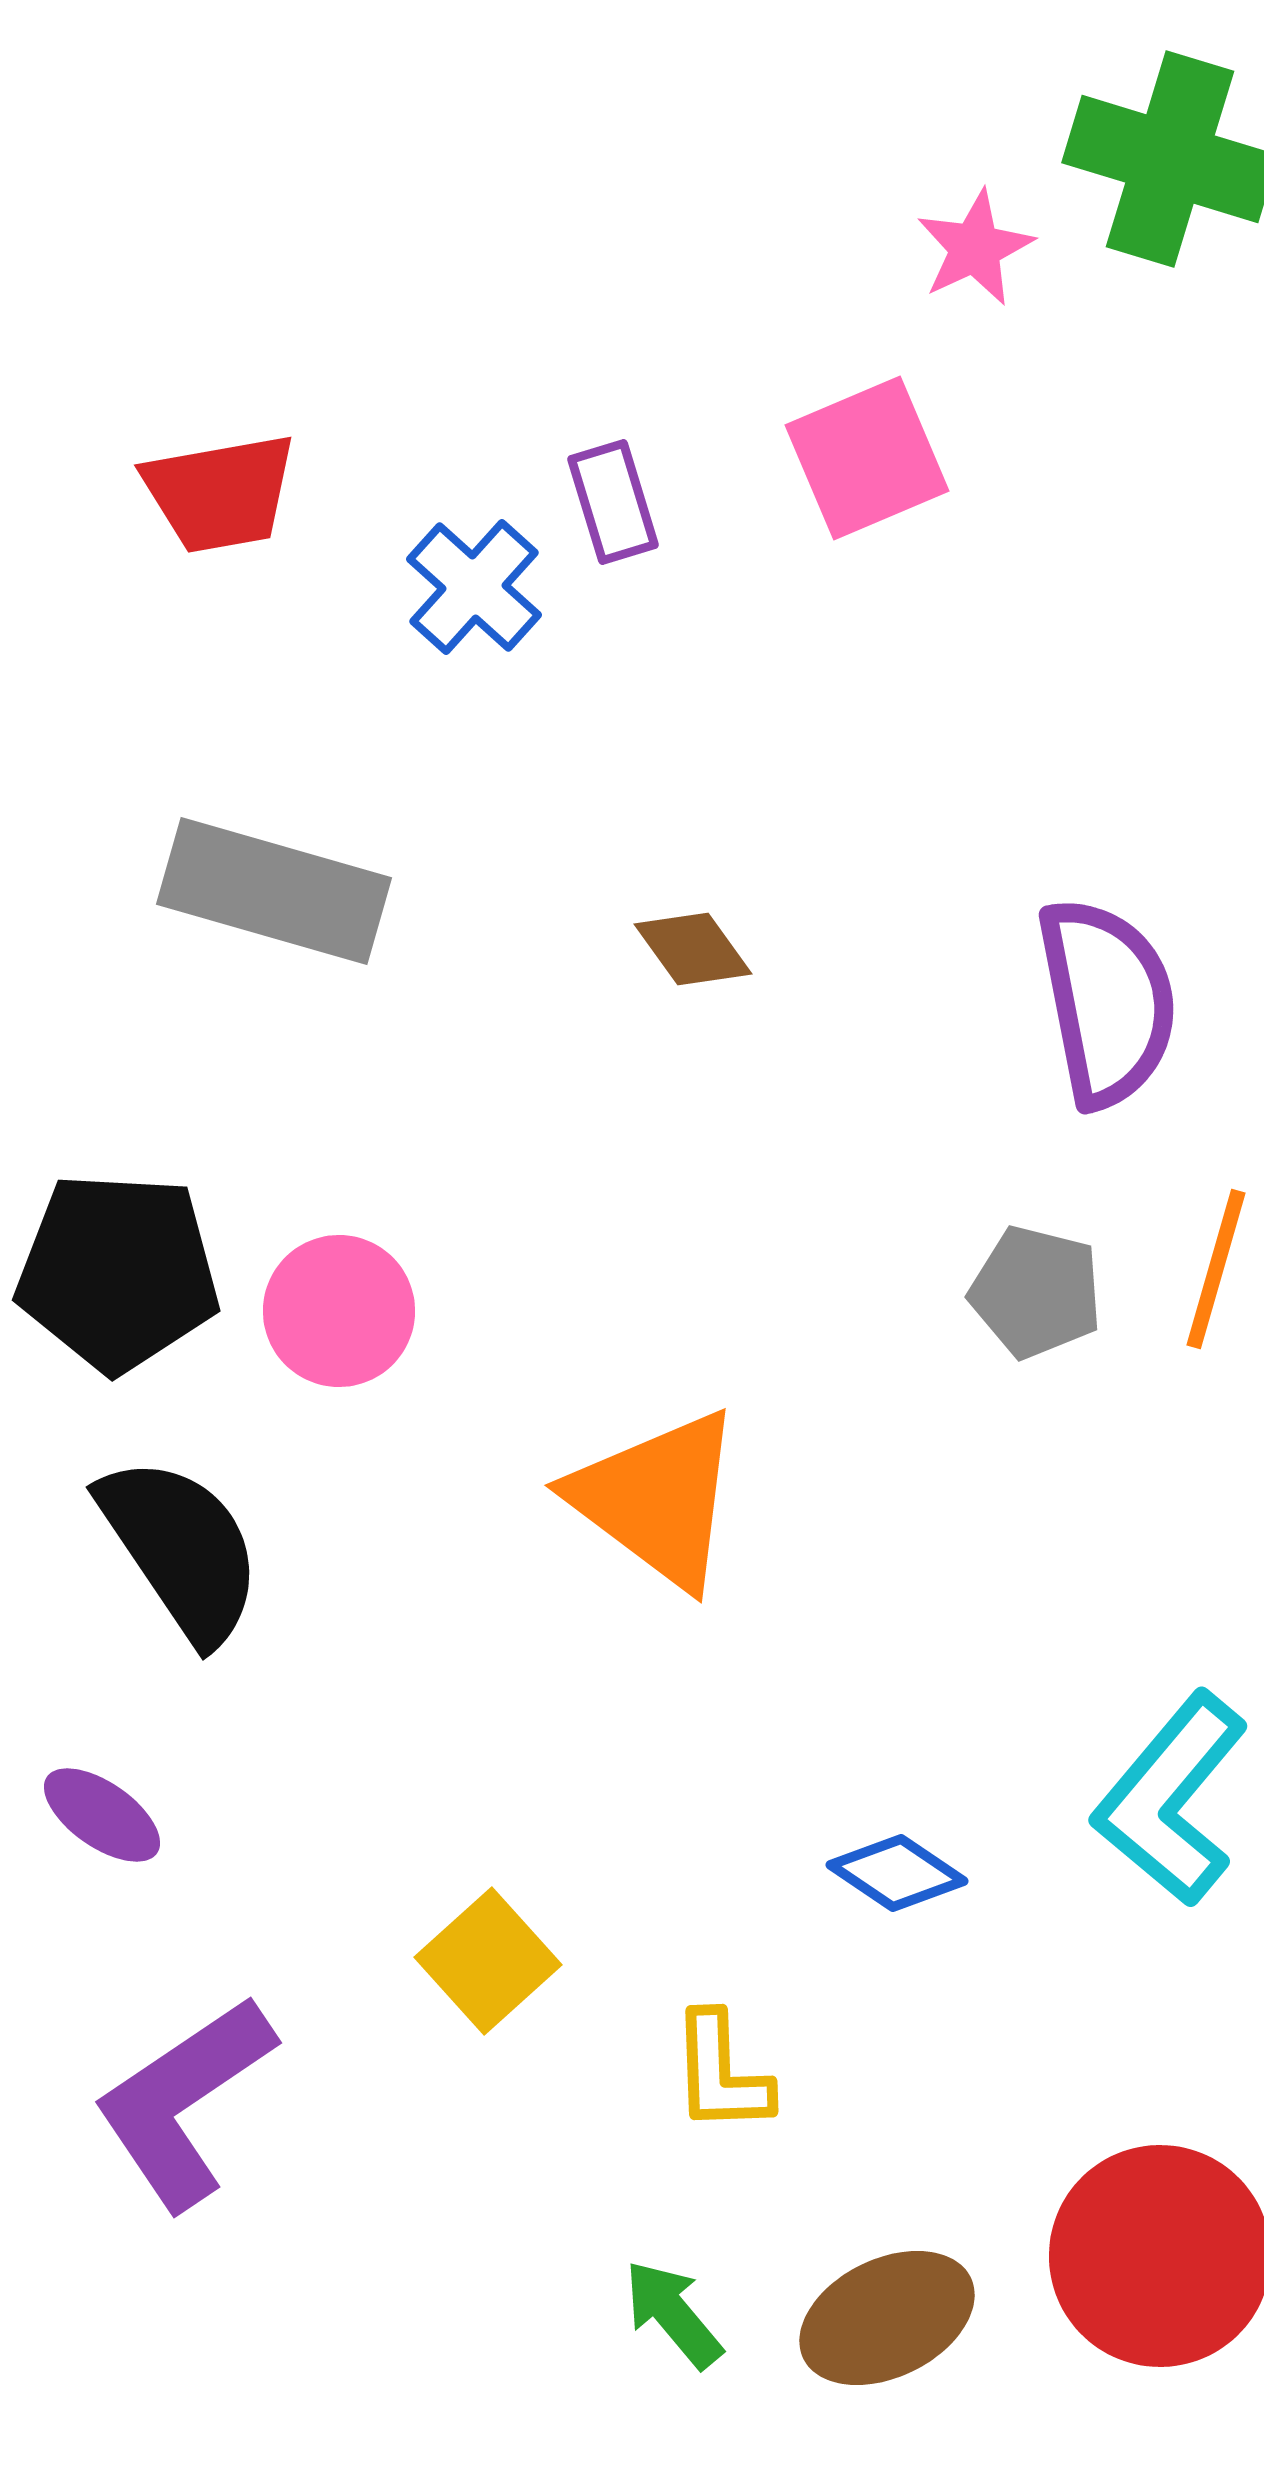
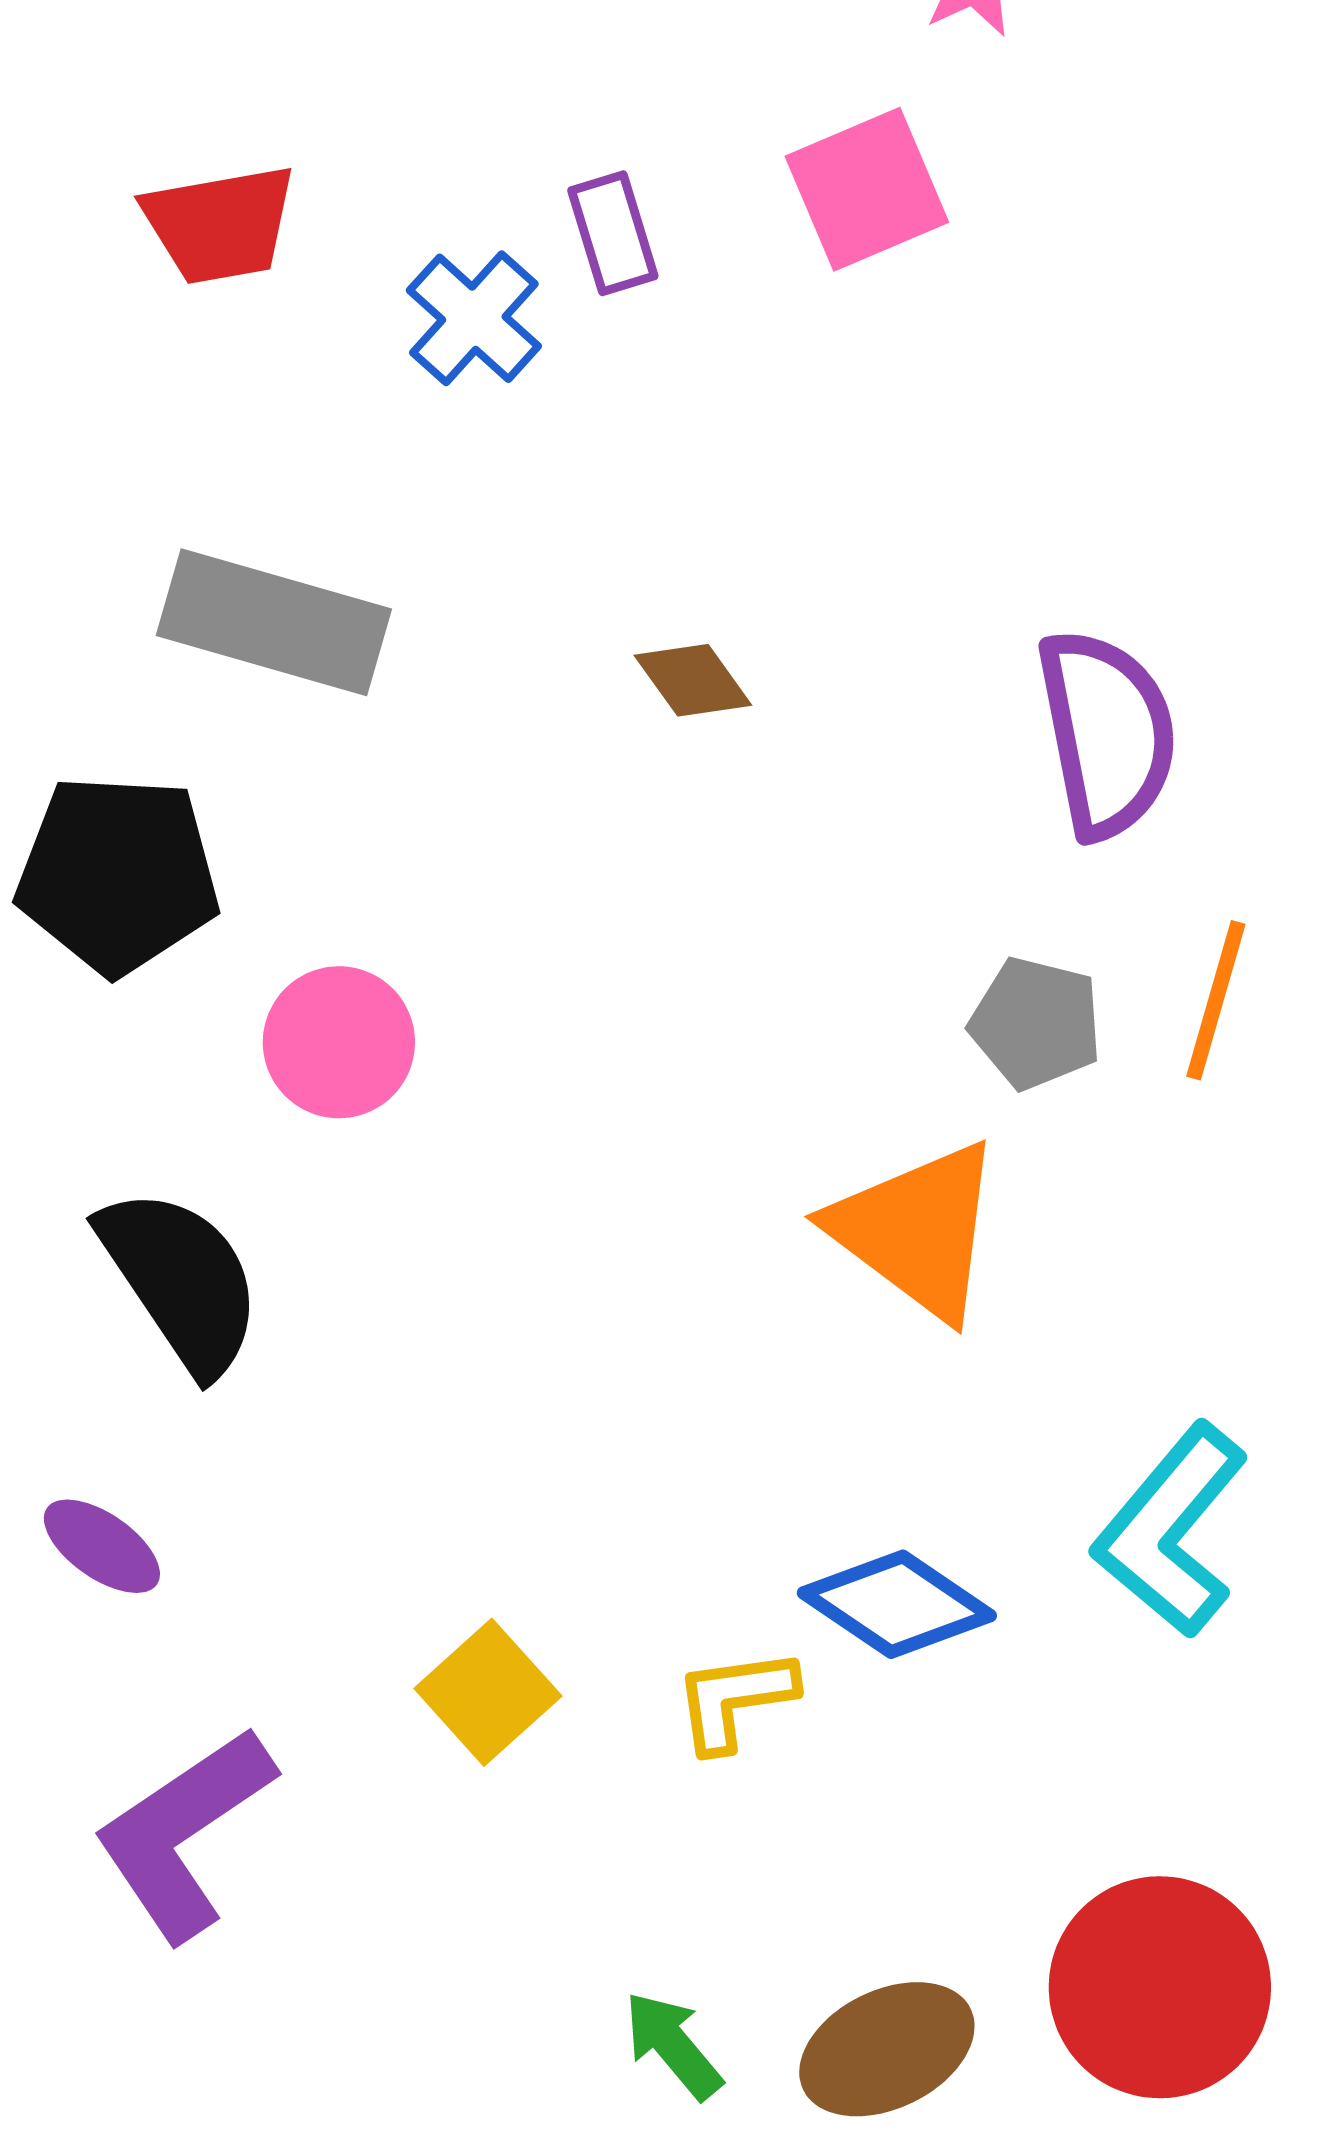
black pentagon: (118, 1272) -> (118, 874), moved
orange triangle: (657, 1499) -> (917, 1230), moved
blue diamond: (897, 1873) -> (897, 1604), size x1.4
yellow L-shape: (721, 2073) -> (735, 1699), moved, turned 84

